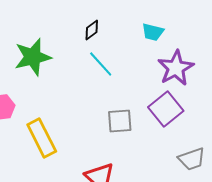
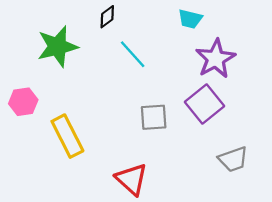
black diamond: (92, 30) -> (107, 17), moved

